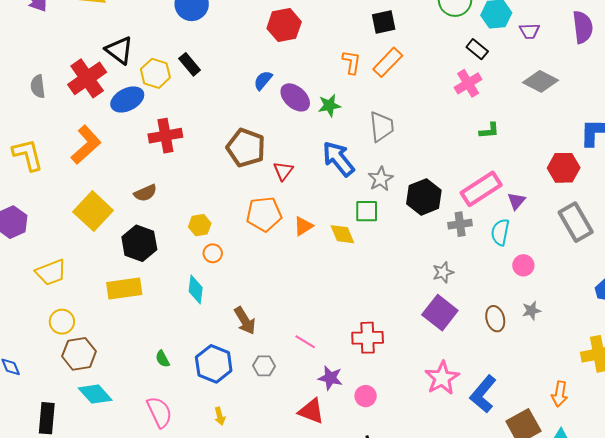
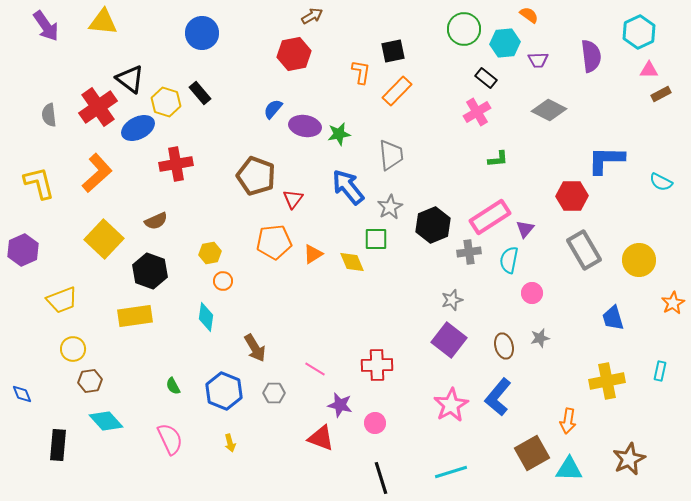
orange L-shape: (351, 62) -> (361, 72), moved
purple ellipse: (295, 97) -> (305, 126), turned -32
brown hexagon: (79, 354) -> (90, 381), size x0.7
blue L-shape: (483, 394) -> (498, 397), moved

